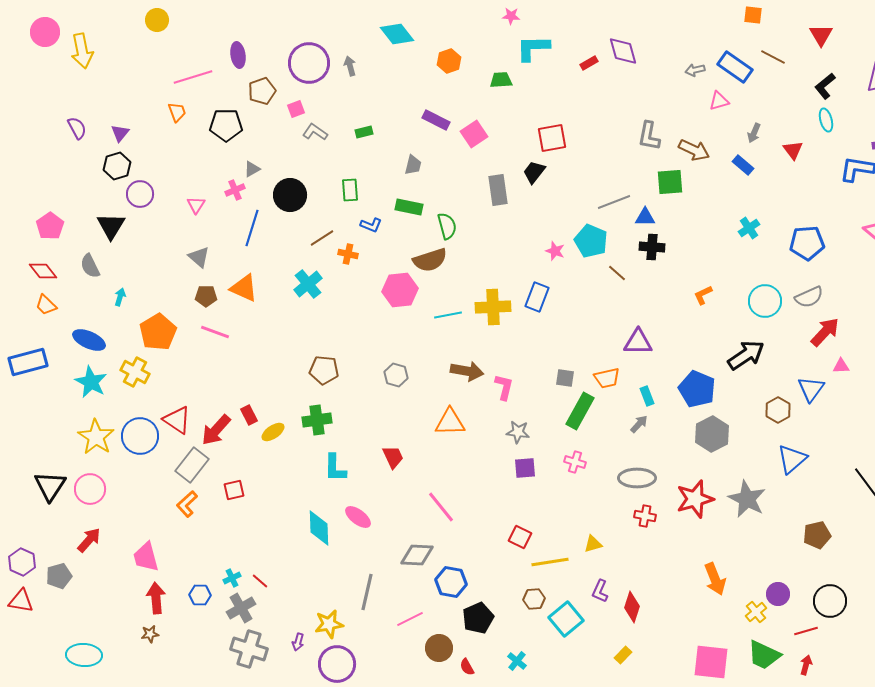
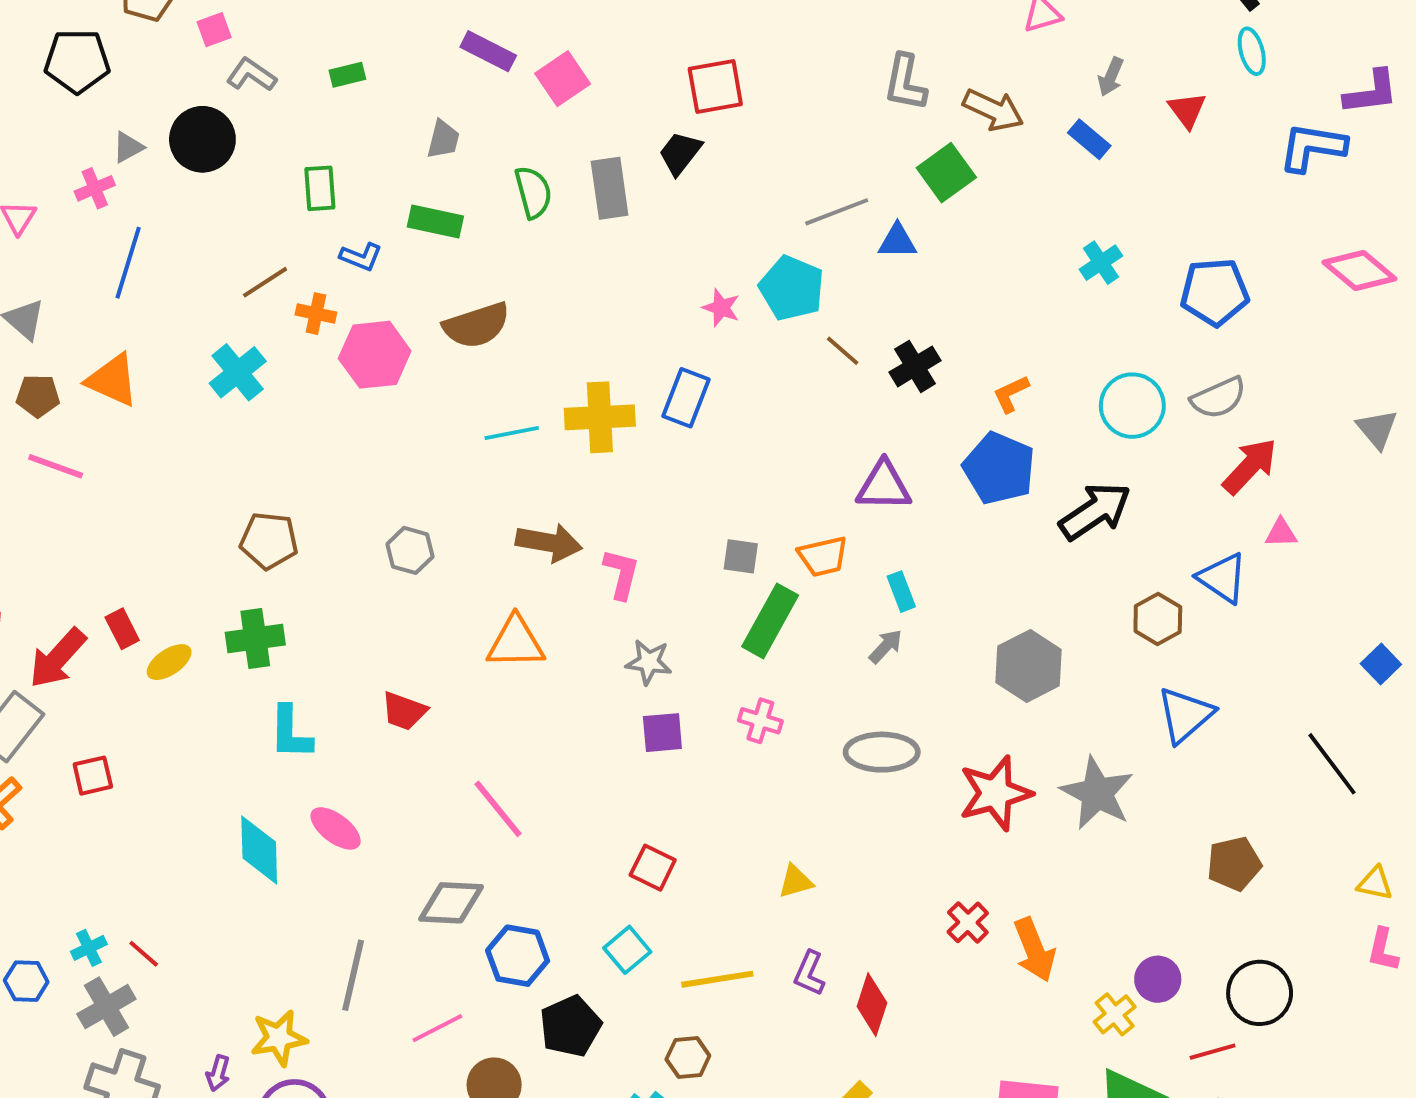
green square: (670, 182) -> (946, 173), turned -32
black circle: (290, 195) -> (202, 139), moved
green semicircle: (447, 226) -> (533, 192), moved
black cross: (652, 247) -> (915, 366), moved, turned -35
pink hexagon: (400, 290) -> (375, 355), moved
blue pentagon: (697, 389) -> (999, 468), moved
blue triangle: (811, 389) -> (1222, 578), turned -32
red trapezoid: (393, 457) -> (404, 711), turned 135
red cross: (645, 516) -> (968, 922), moved, turned 35
yellow line: (550, 562) -> (717, 979), moved
brown hexagon: (534, 599) -> (688, 1057), moved
cyan square: (566, 619) -> (627, 950), moved, size x0.7

